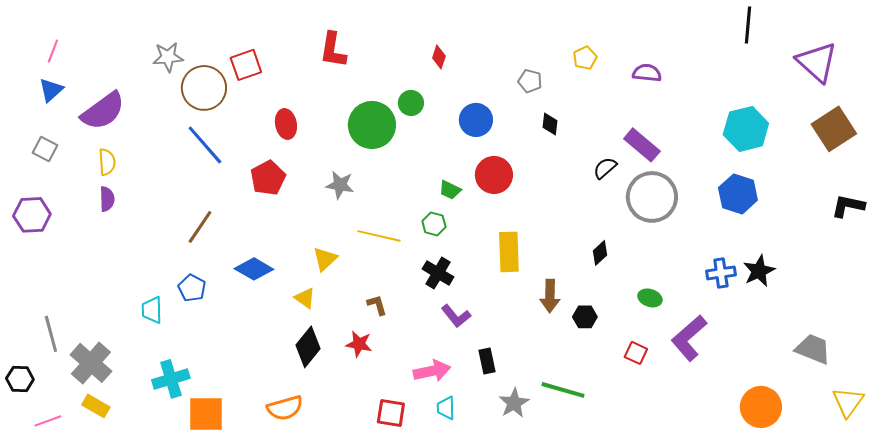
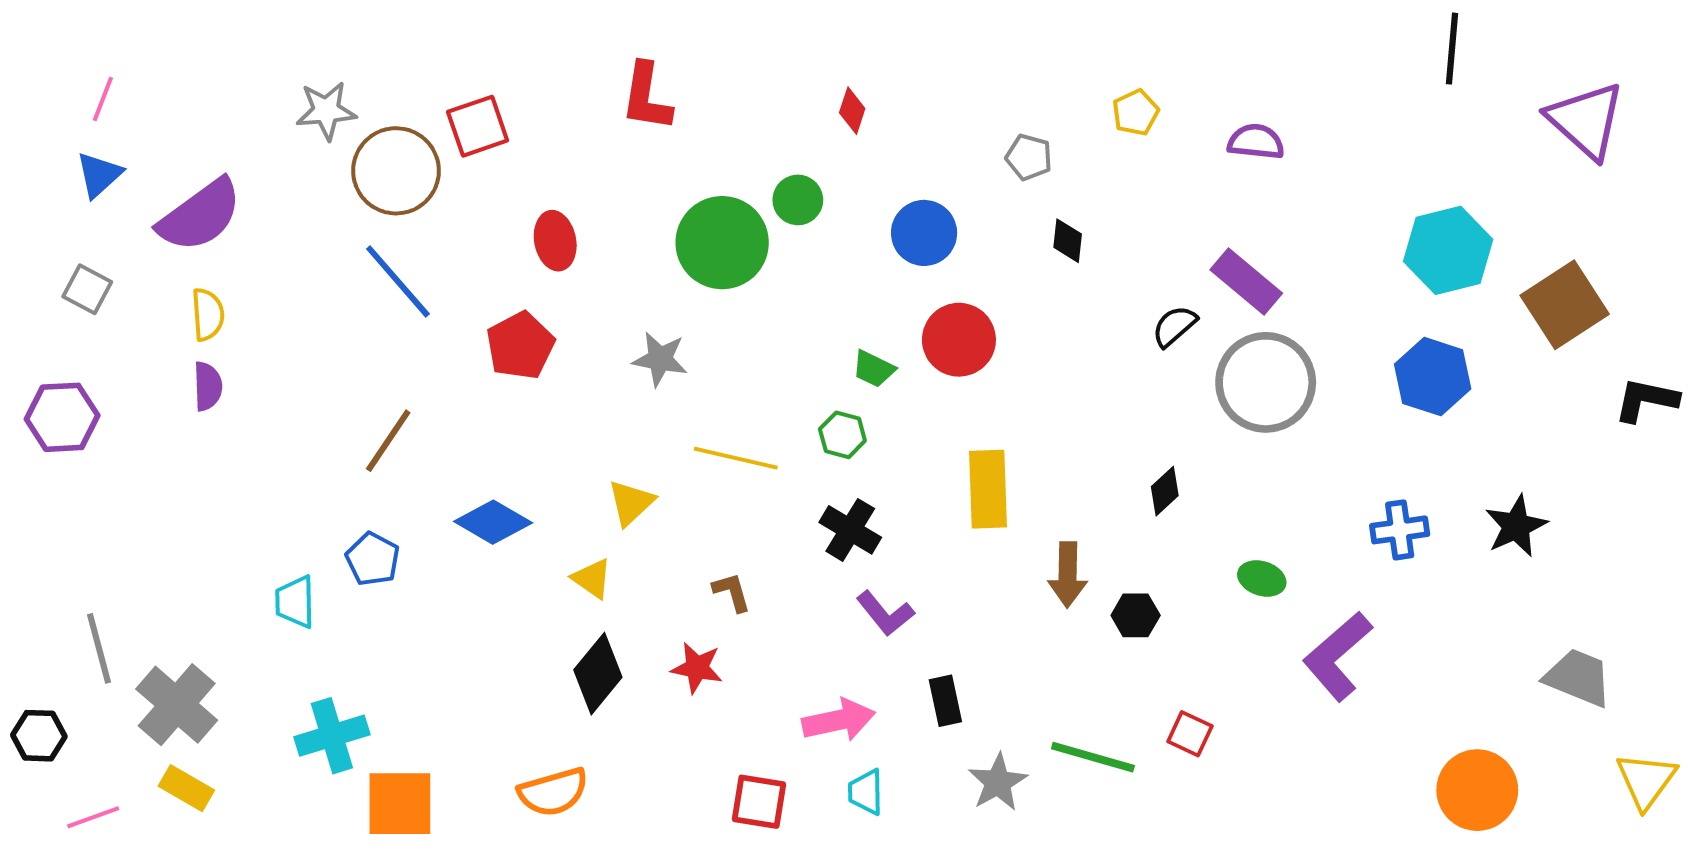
brown square: (834, 129) -> (1565, 305), moved
black star: (759, 271) -> (1516, 526), moved
red square: (636, 353) -> (1190, 734), moved

